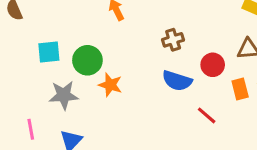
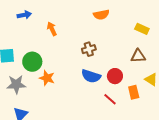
red circle: (213, 65) -> (115, 76), moved
orange rectangle: (240, 89) -> (134, 92), moved

